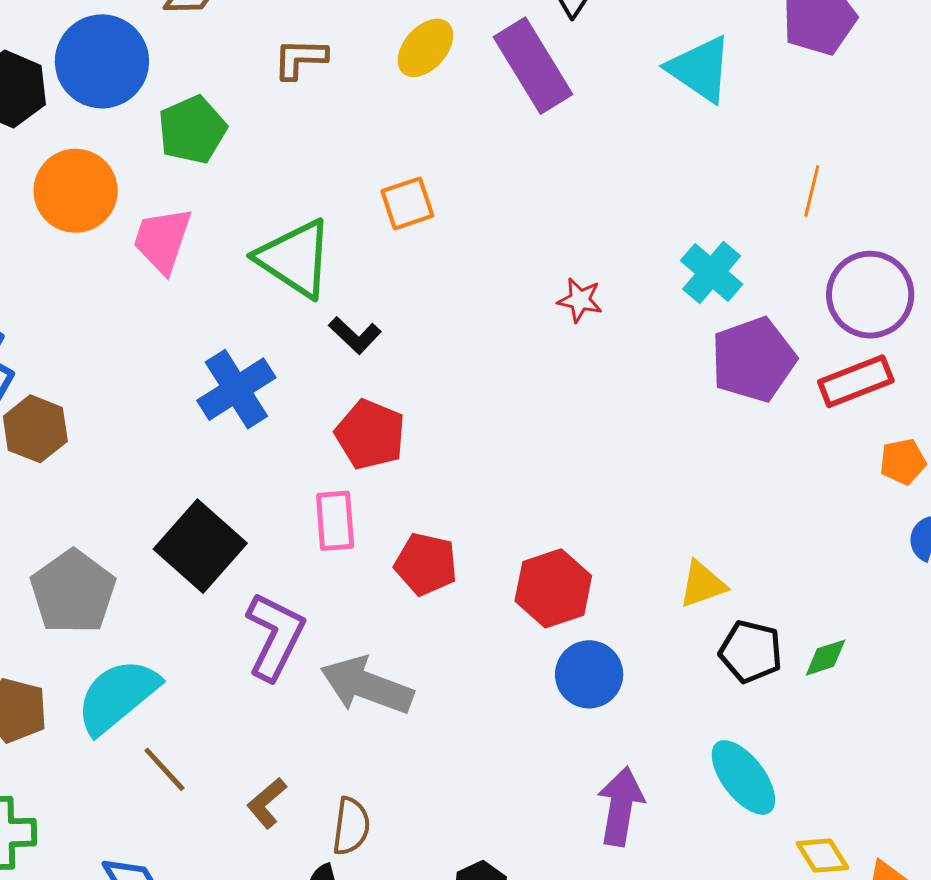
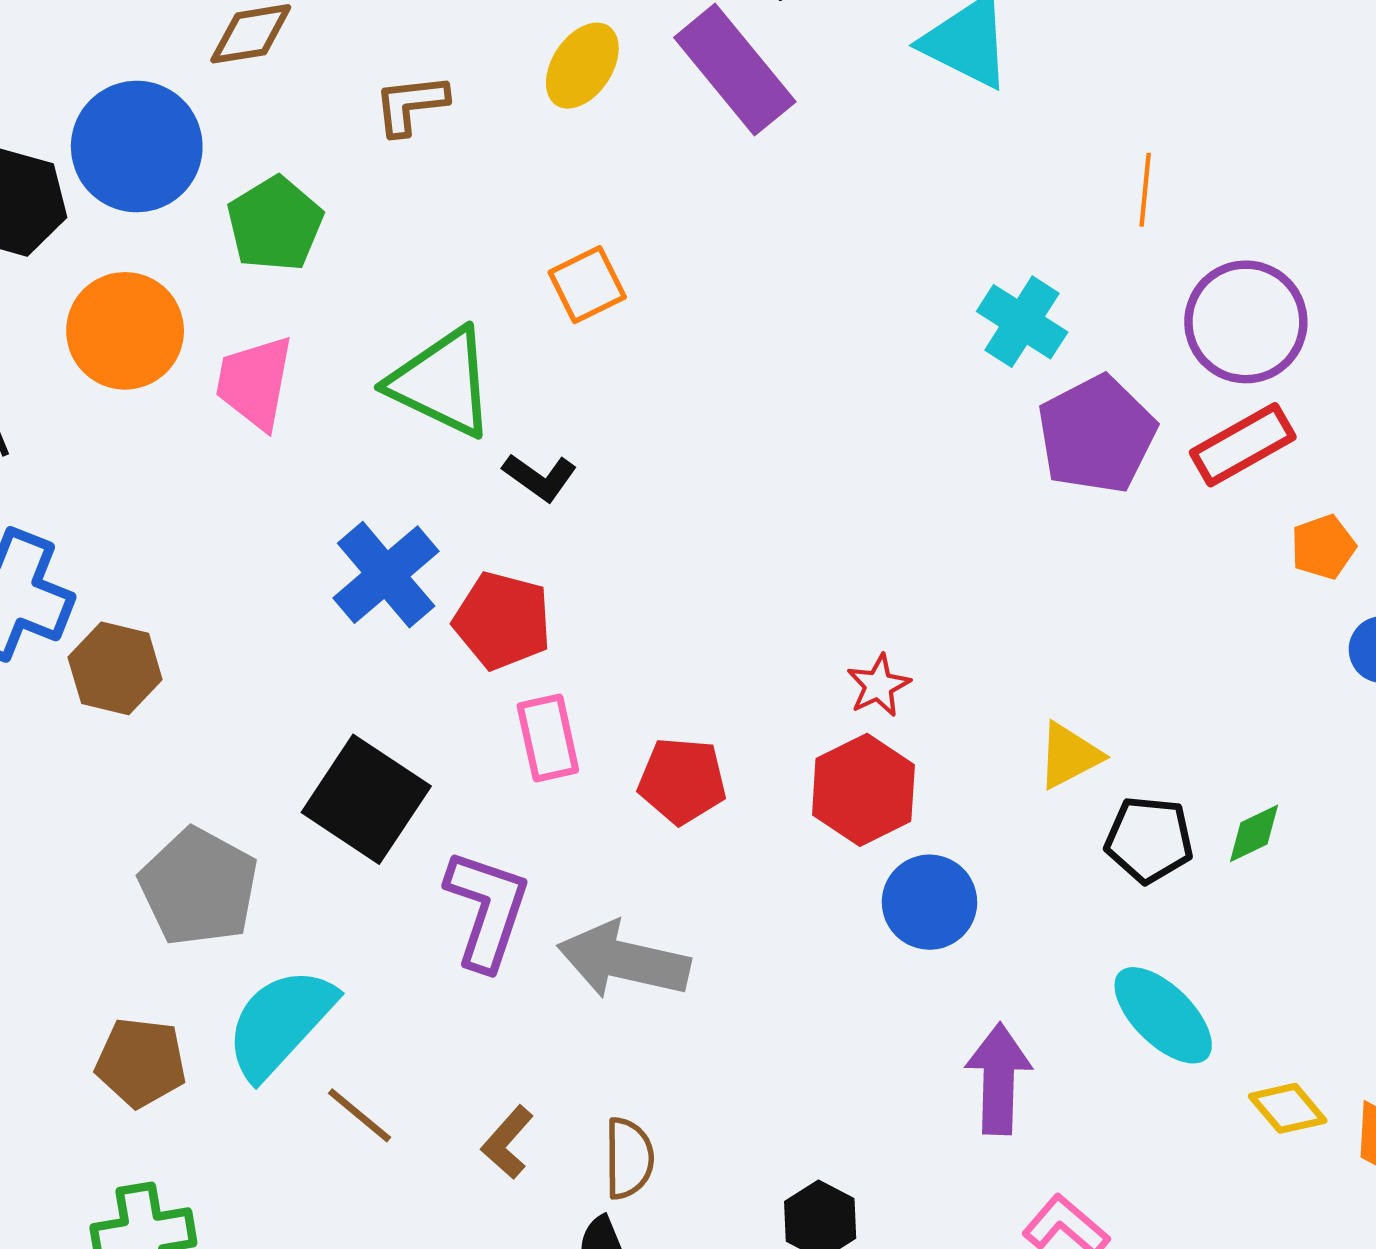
red star: (580, 300) -> (878, 685), moved, turned -30
red pentagon: (370, 435) -> (502, 621), moved

